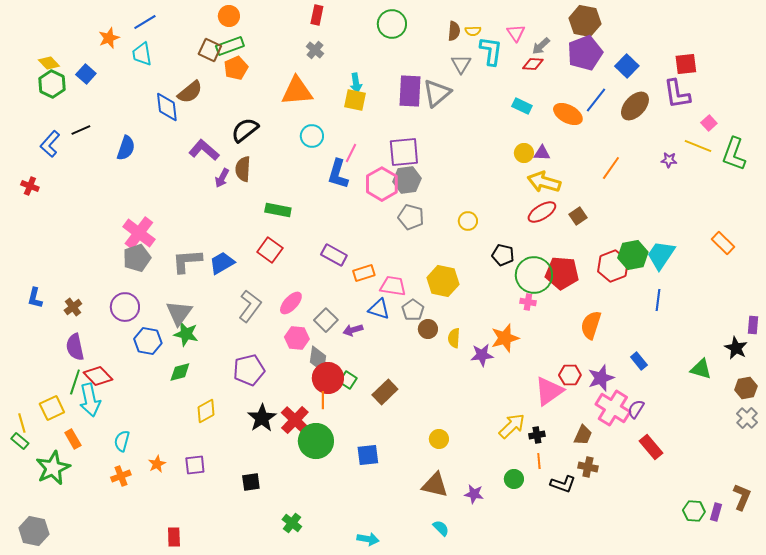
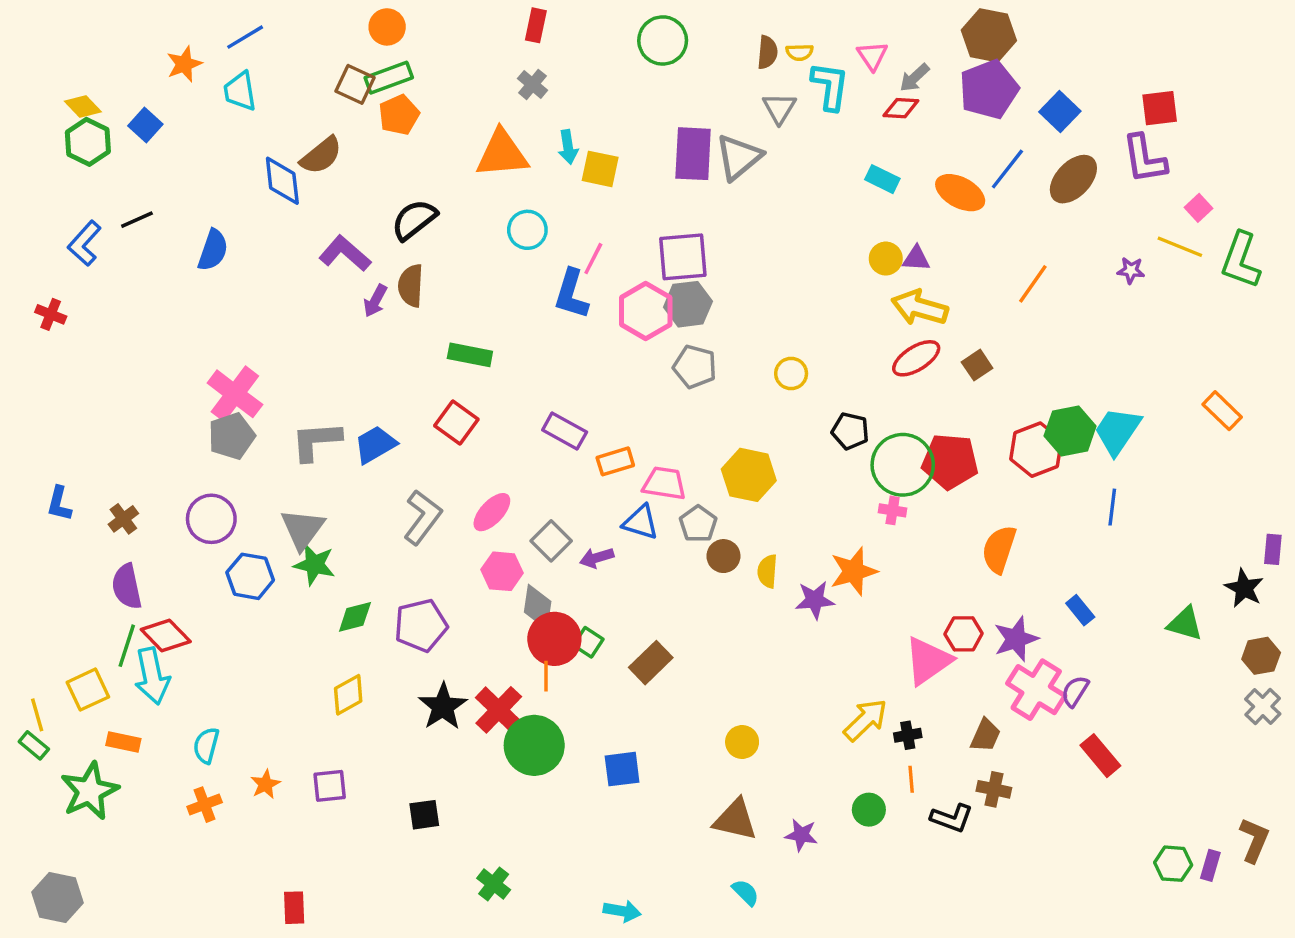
cyan arrow: (356, 83) -> (568, 147), moved
green diamond: (180, 372) -> (355, 617), moved
orange rectangle: (73, 439) -> (123, 742), turned -48

